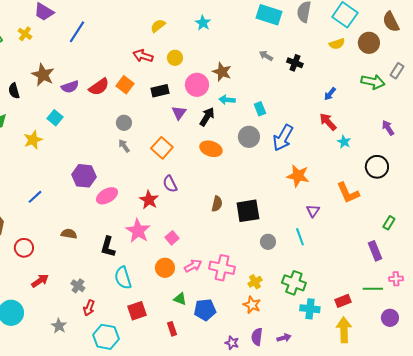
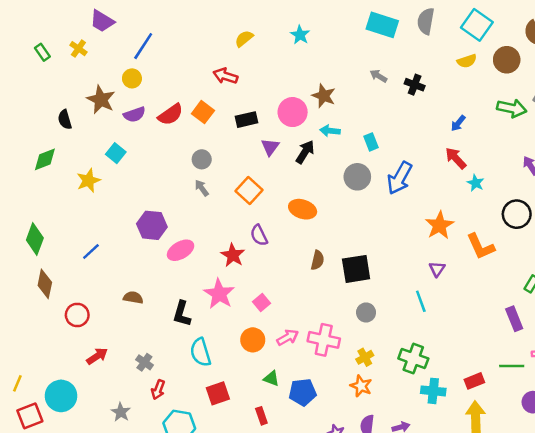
yellow circle: (175, 58) -> (132, 78), moved
orange ellipse: (211, 149) -> (303, 209), moved
orange star: (298, 176) -> (439, 225), moved, turned 30
gray circle: (268, 242) -> (366, 312), moved

